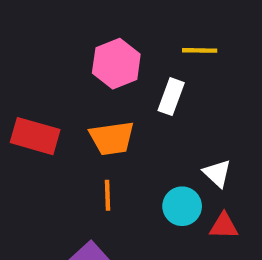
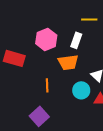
pink hexagon: (116, 64) -> (46, 39), moved
orange trapezoid: (112, 138) -> (68, 62), moved

